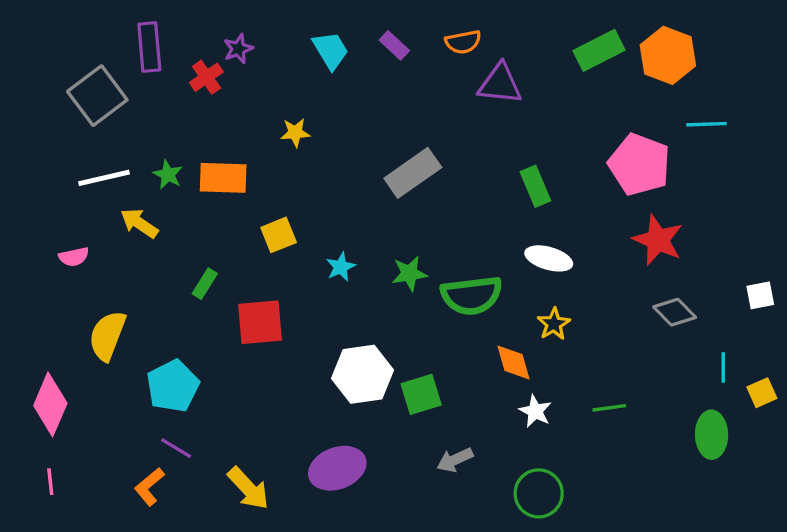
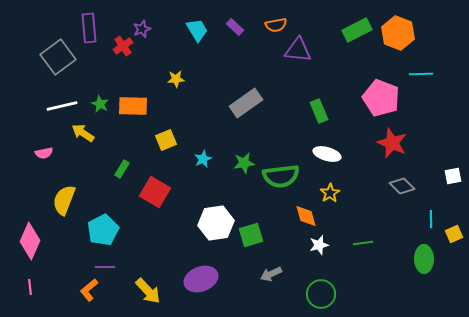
red square: (260, 322) -> (155, 192), turned 36
white star: (535, 411) -> (319, 245), turned 30
purple line: (176, 448) -> (105, 267), turned -30

